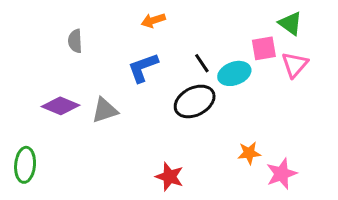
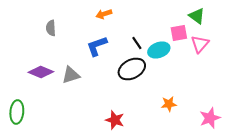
pink star: (282, 174) -> (210, 118), moved

